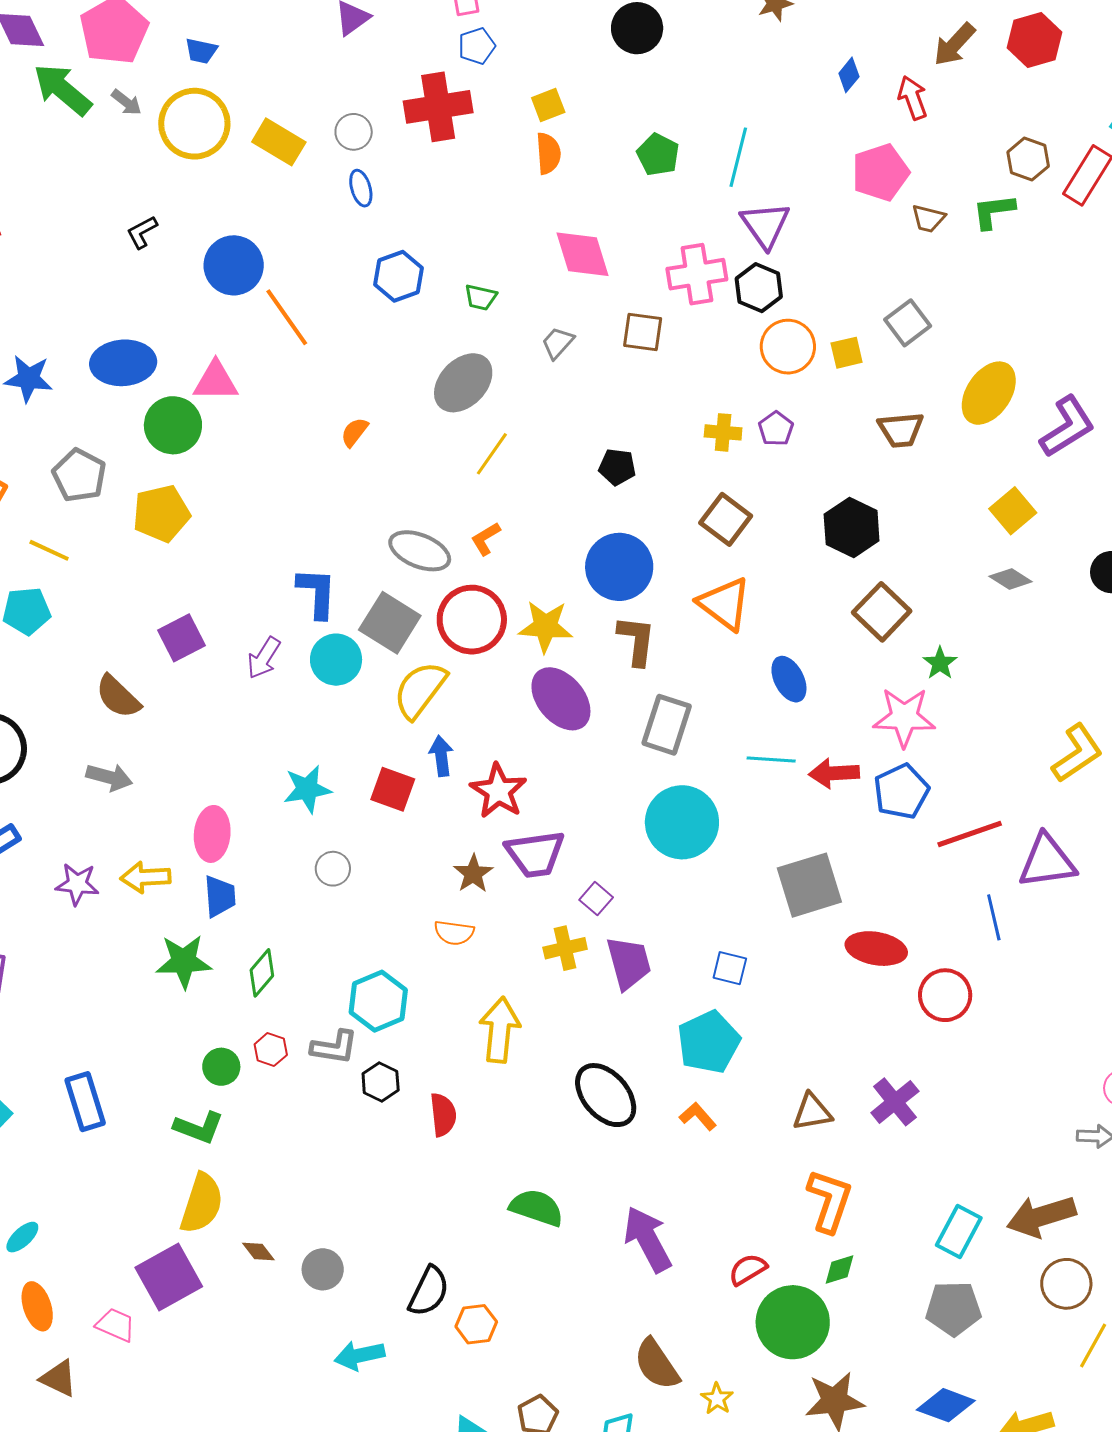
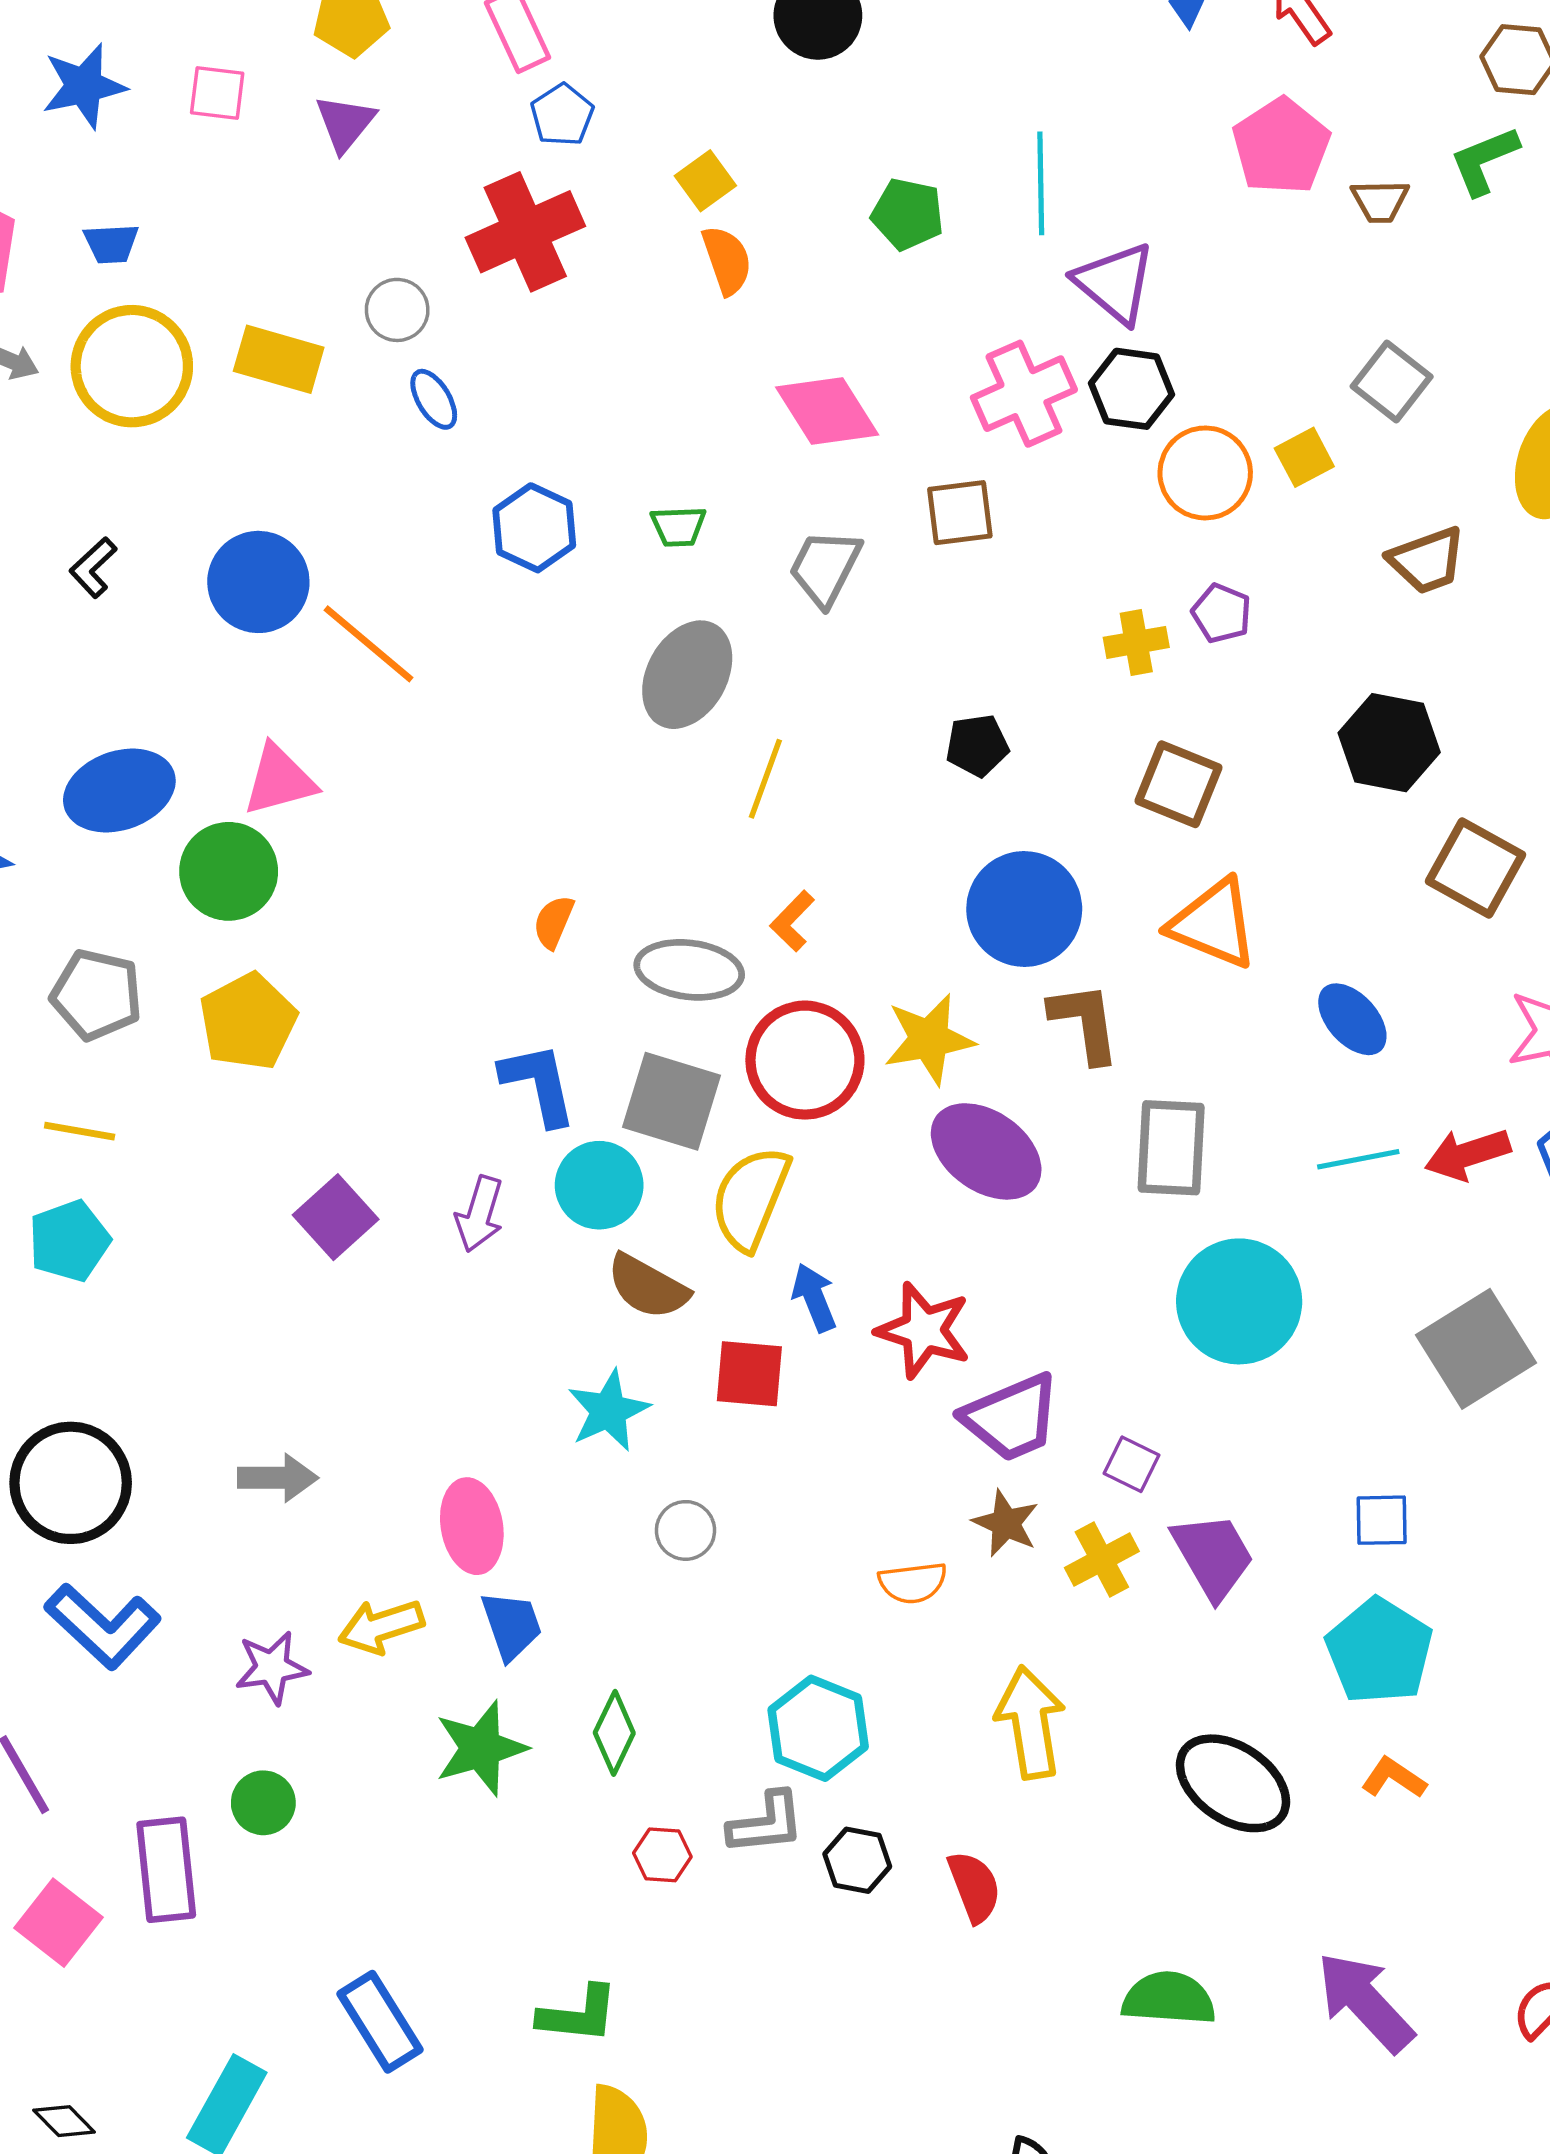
gray trapezoid: (558, 343) -> (825, 568), size x1.4
orange semicircle: (354, 432) -> (554, 922), moved
brown semicircle: (118, 697) -> (648, 1287), moved
brown star: (473, 874) -> (1006, 1523), moved
green circle: (221, 1067) -> (263, 1803), moved

